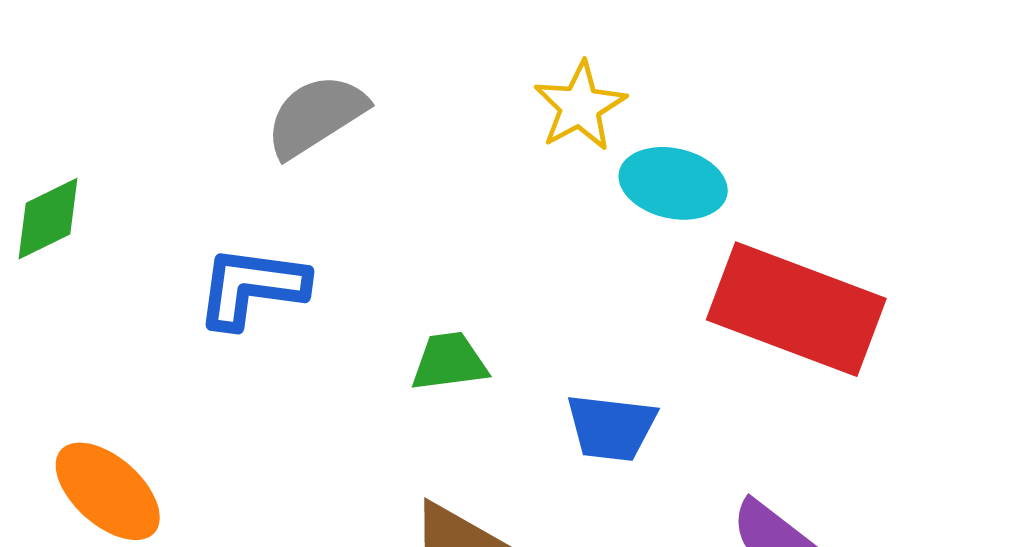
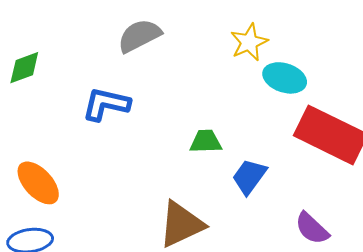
green trapezoid: (449, 362) -> (206, 141), moved
blue trapezoid: (611, 427) -> (249, 177), turned 114

